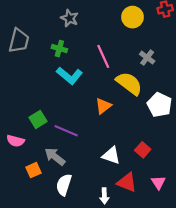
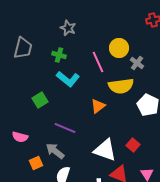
yellow circle: (133, 17) -> (119, 48), moved
yellow semicircle: (129, 83) -> (121, 86), turned 135
green square: (38, 119) -> (40, 100), moved
white triangle: (111, 155) -> (105, 150), size x1.4

